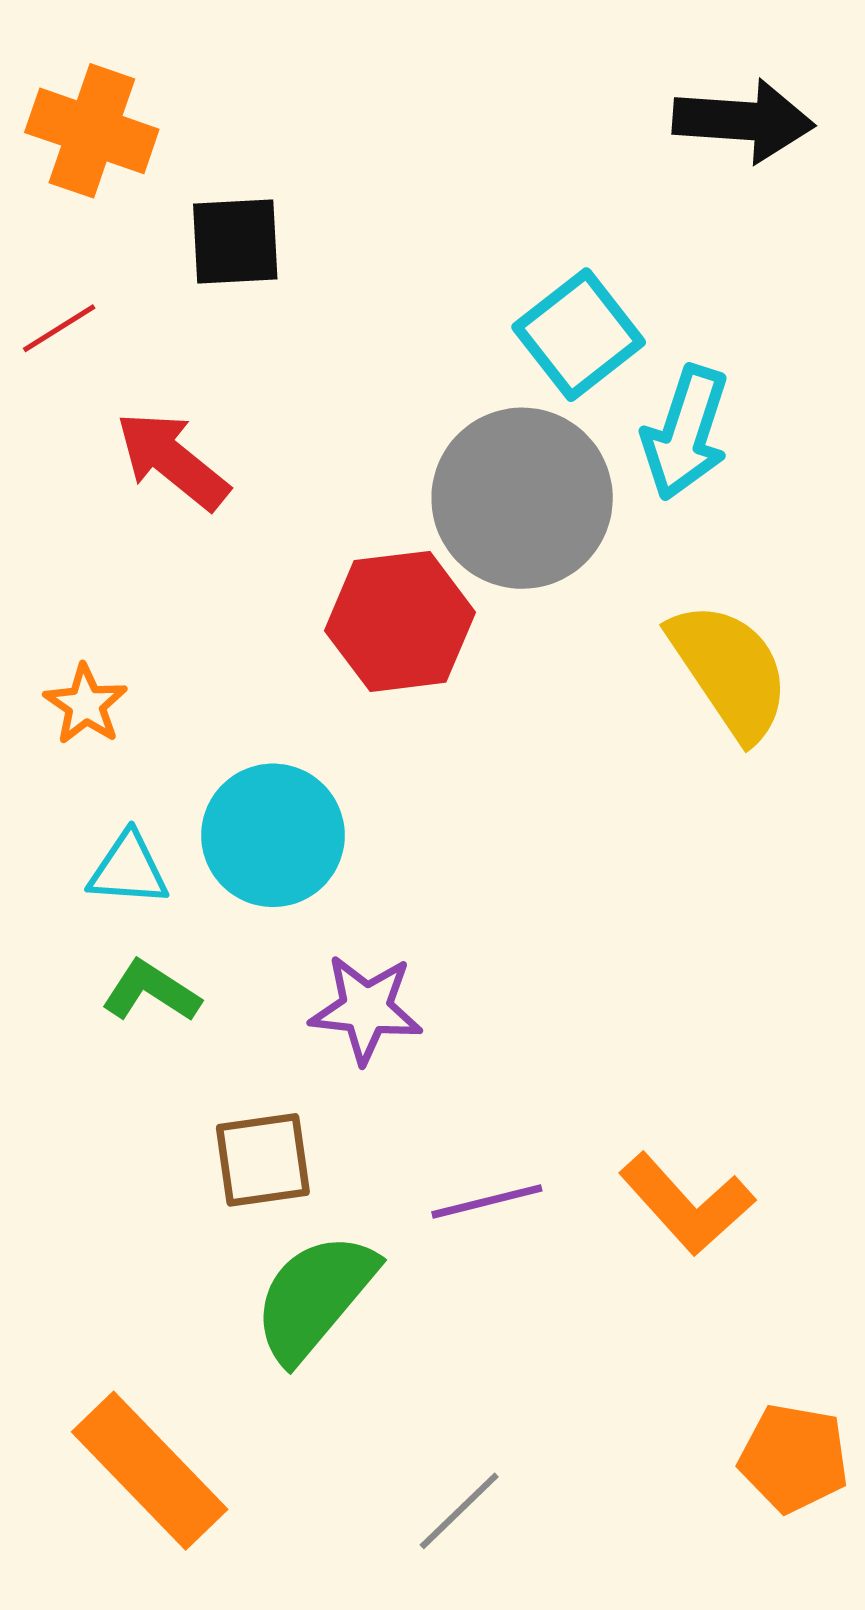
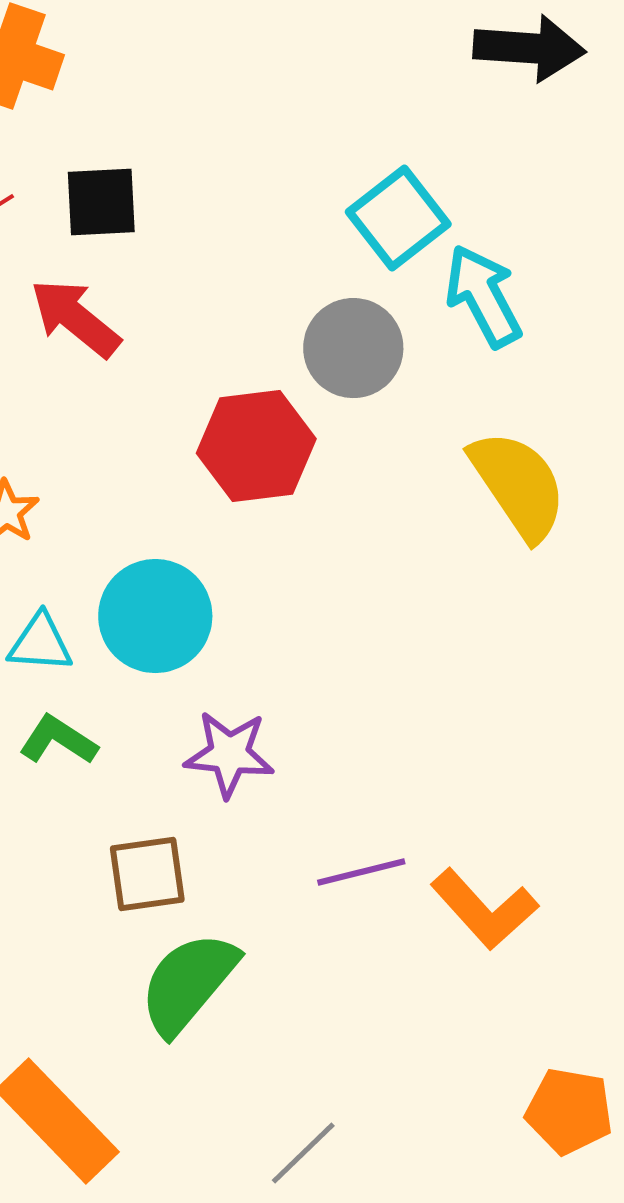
black square: (235, 242) -> (101, 202), moved
cyan arrow: (686, 433) -> (483, 296), turned 134
gray circle: (522, 498) -> (353, 348), size x0.7
purple line: (487, 1201) -> (361, 872), moved

